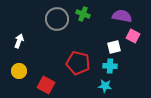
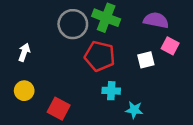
green cross: (83, 14) -> (106, 18), size x1.5
red pentagon: (78, 63) -> (100, 56), moved
cyan cross: (110, 66) -> (111, 91), moved

